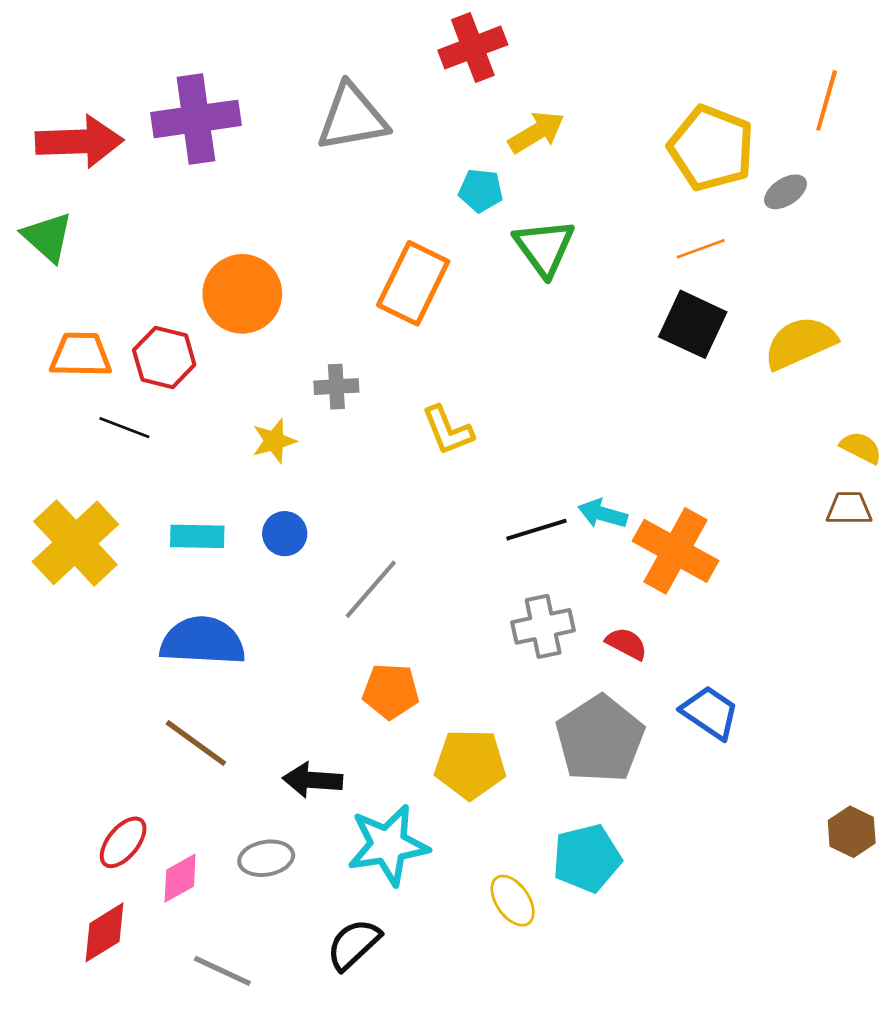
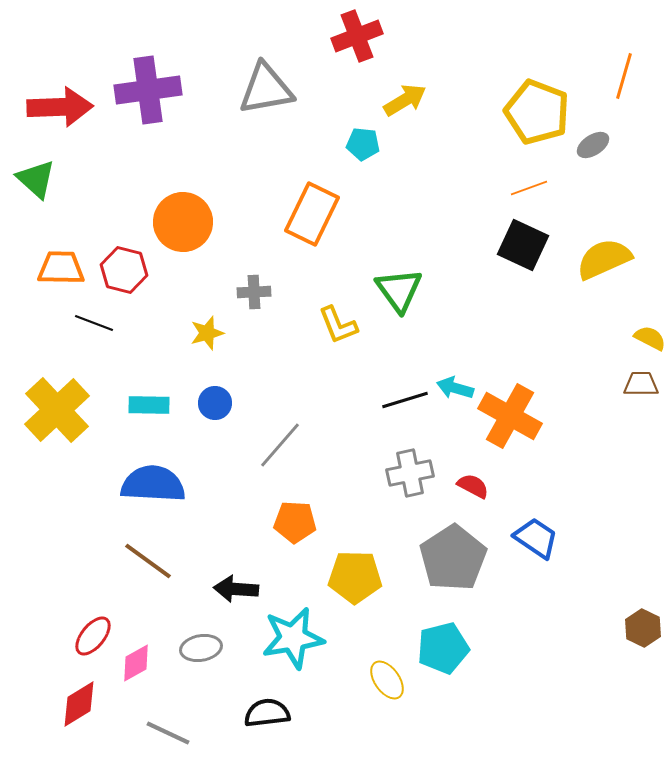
green triangle: (544, 247) -> (399, 290), moved
black semicircle: (354, 944) -> (267, 713), turned 36

